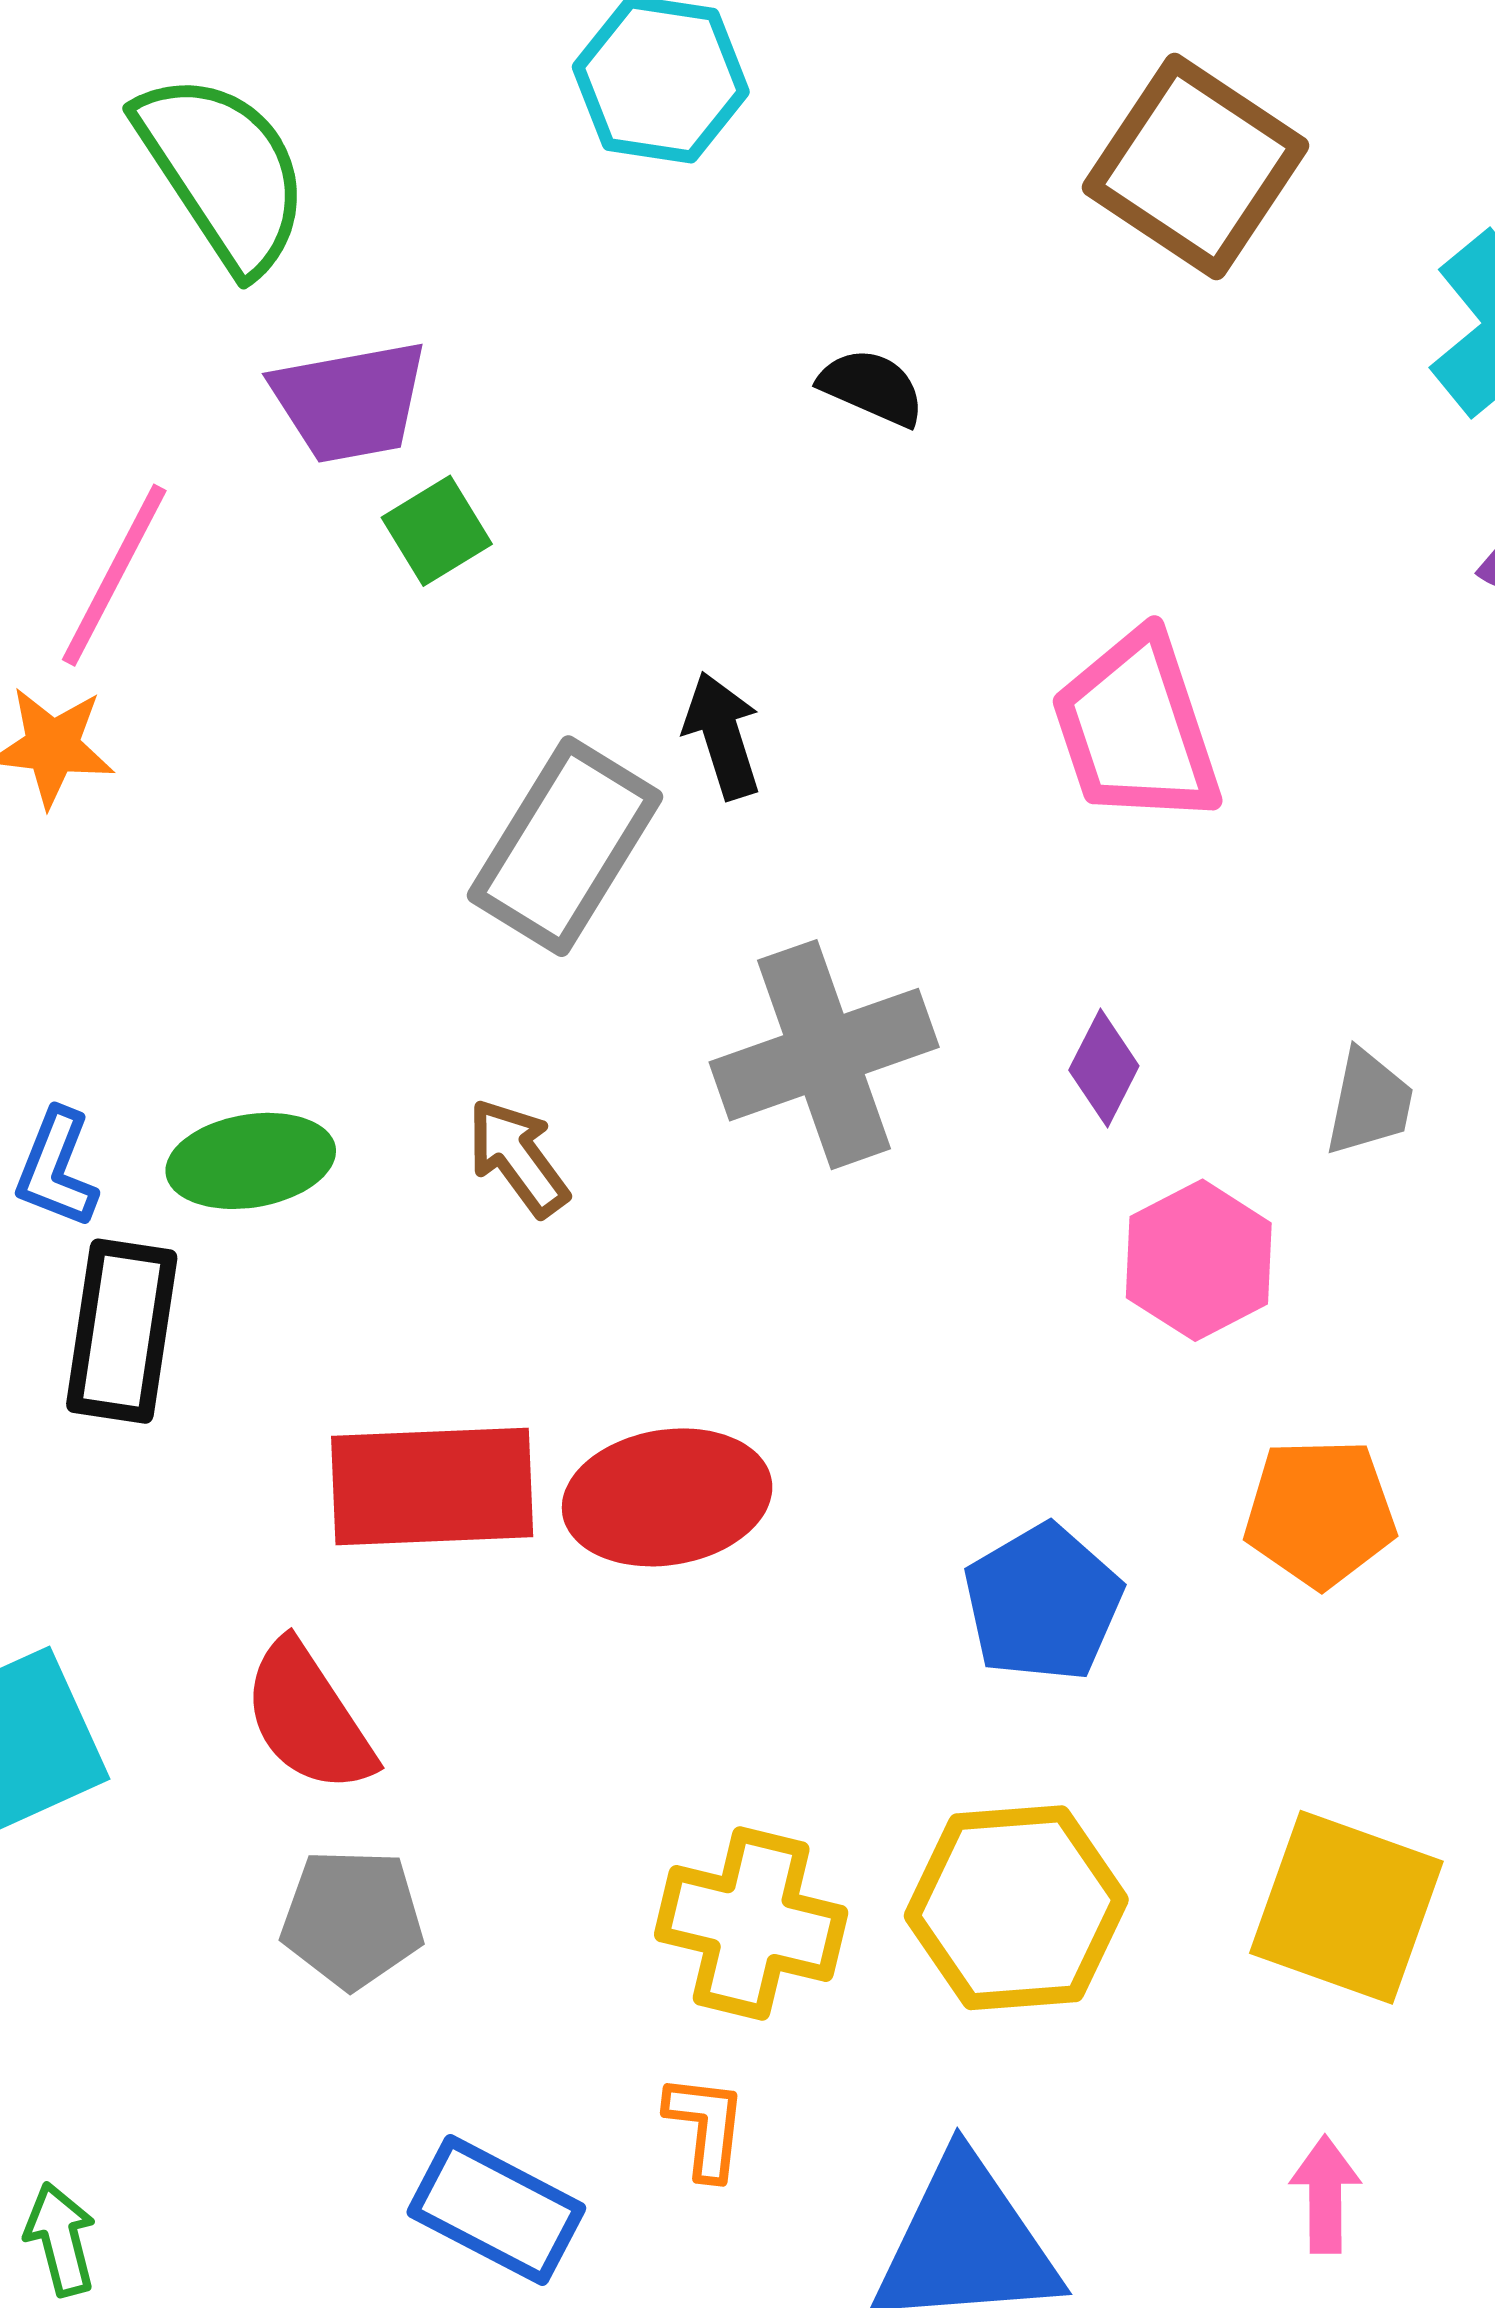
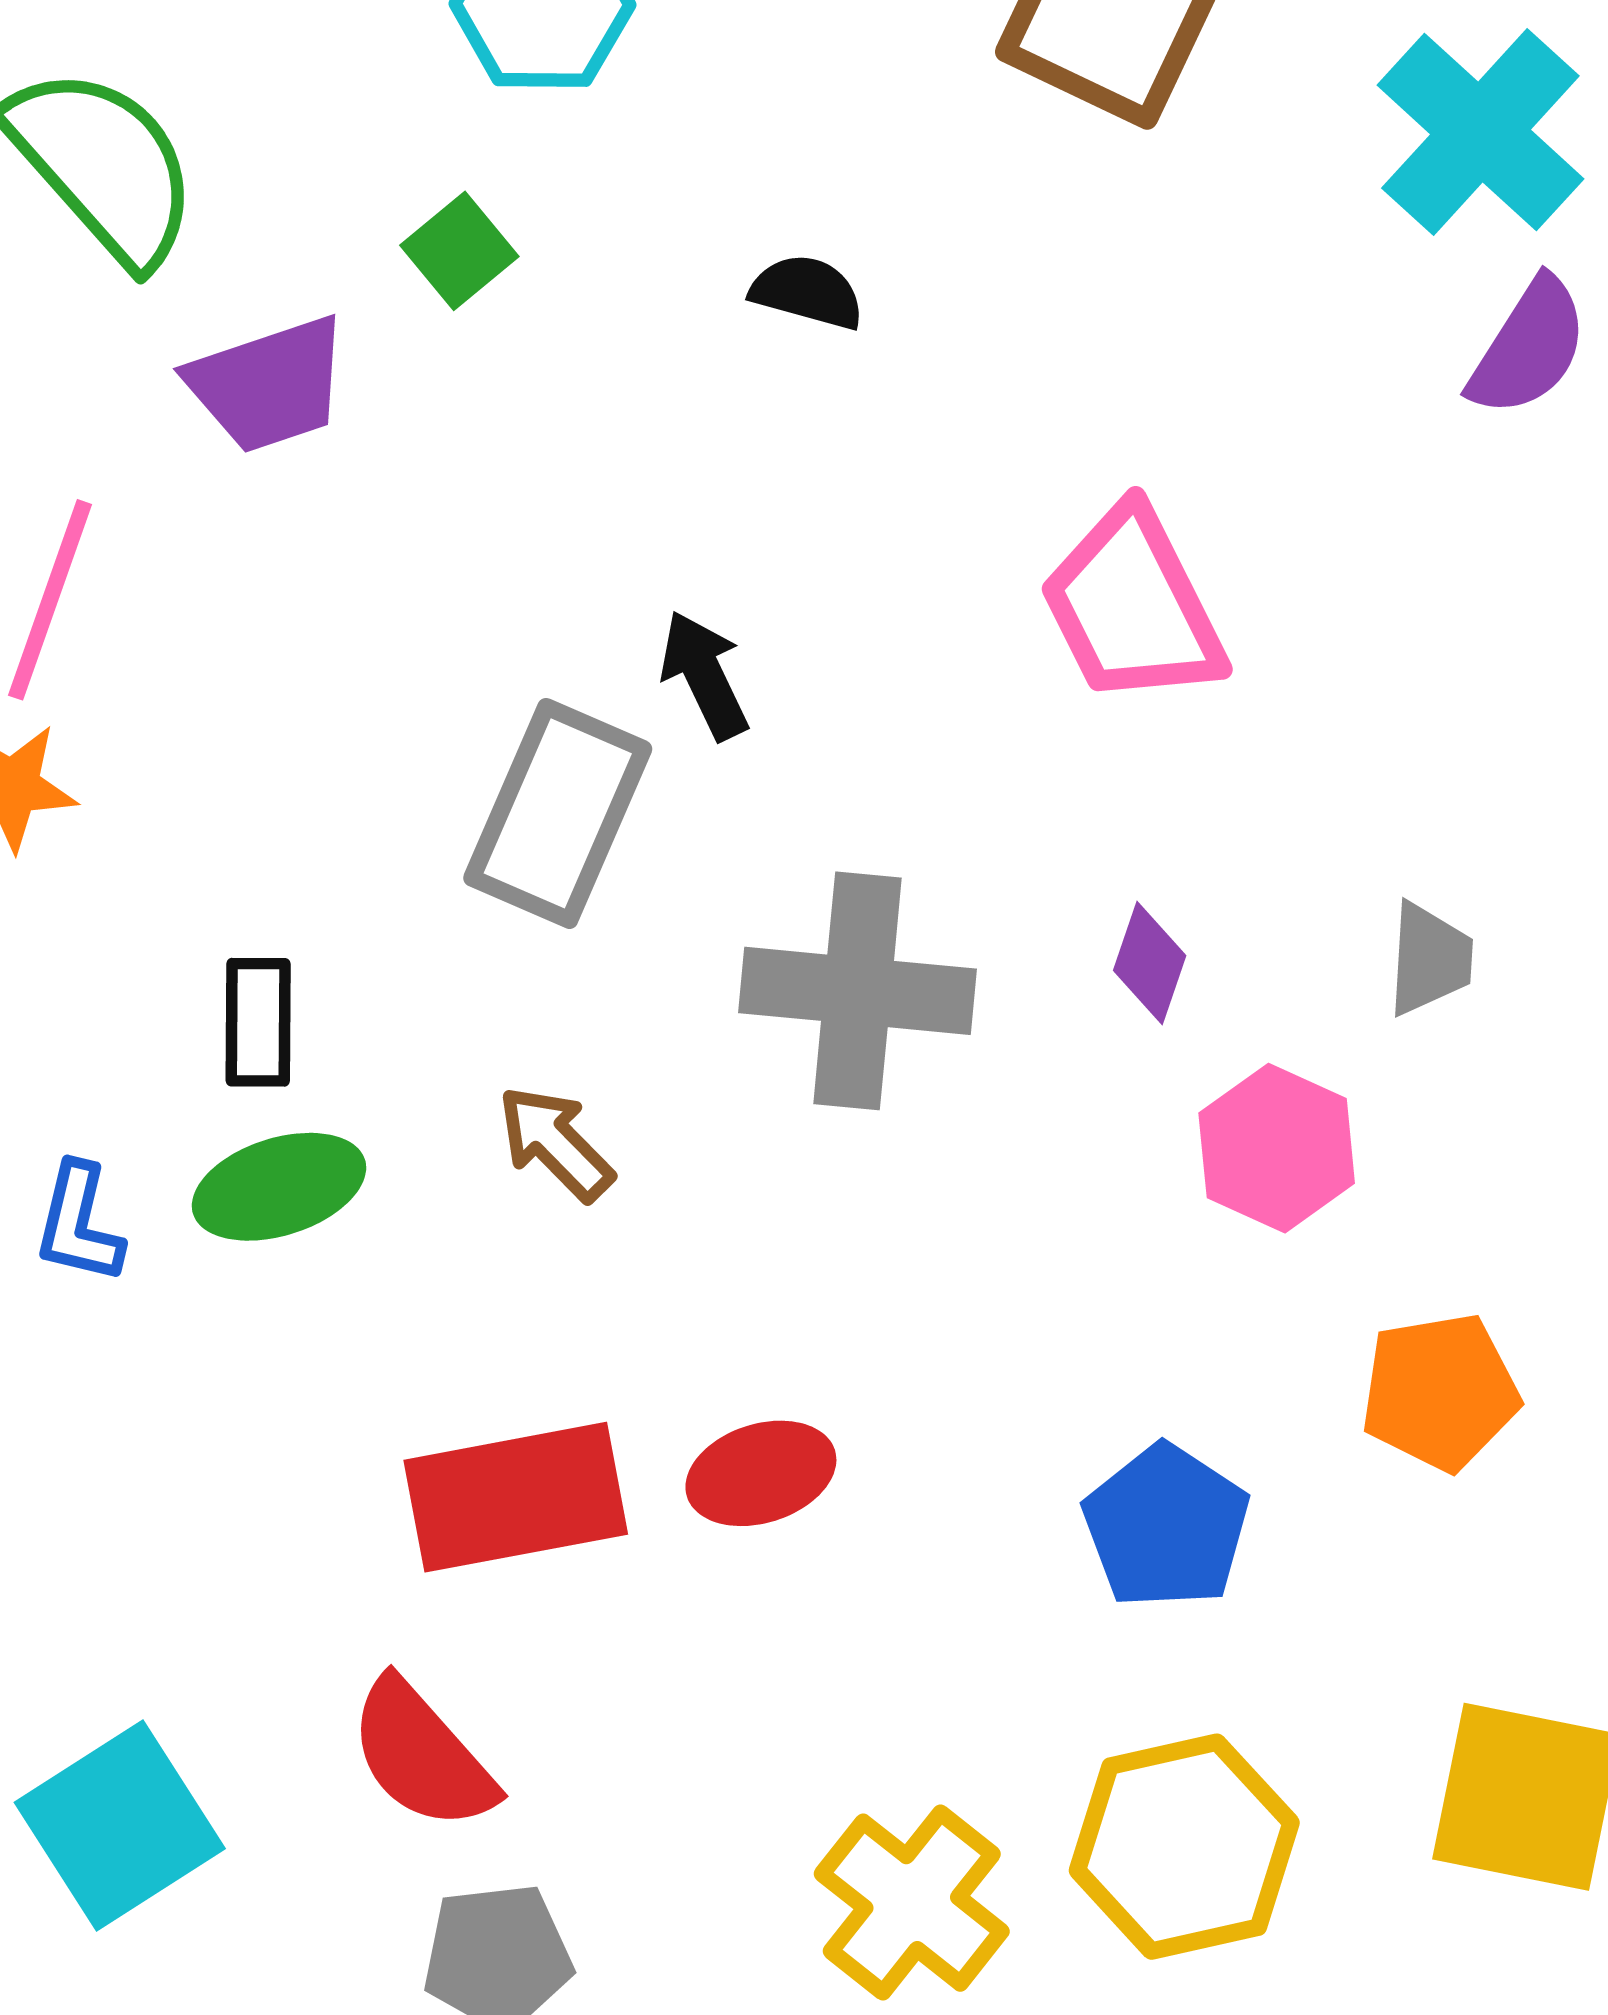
green square: (437, 531) -> (459, 251), moved
gray cross: (824, 1055) -> (858, 991), turned 33
black rectangle: (122, 1331) -> (258, 1022), moved, size x0.7
red ellipse: (667, 1497) -> (761, 1473), size x0.7
yellow cross: (751, 1924) -> (912, 1903), turned 33

